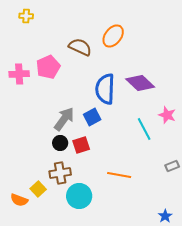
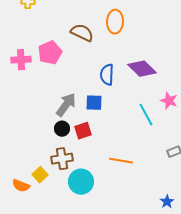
orange ellipse: (113, 36) -> (115, 22), turned -35
blue semicircle: (105, 89) -> (107, 75), size x0.7
blue square: (92, 117) -> (94, 103), turned 30

